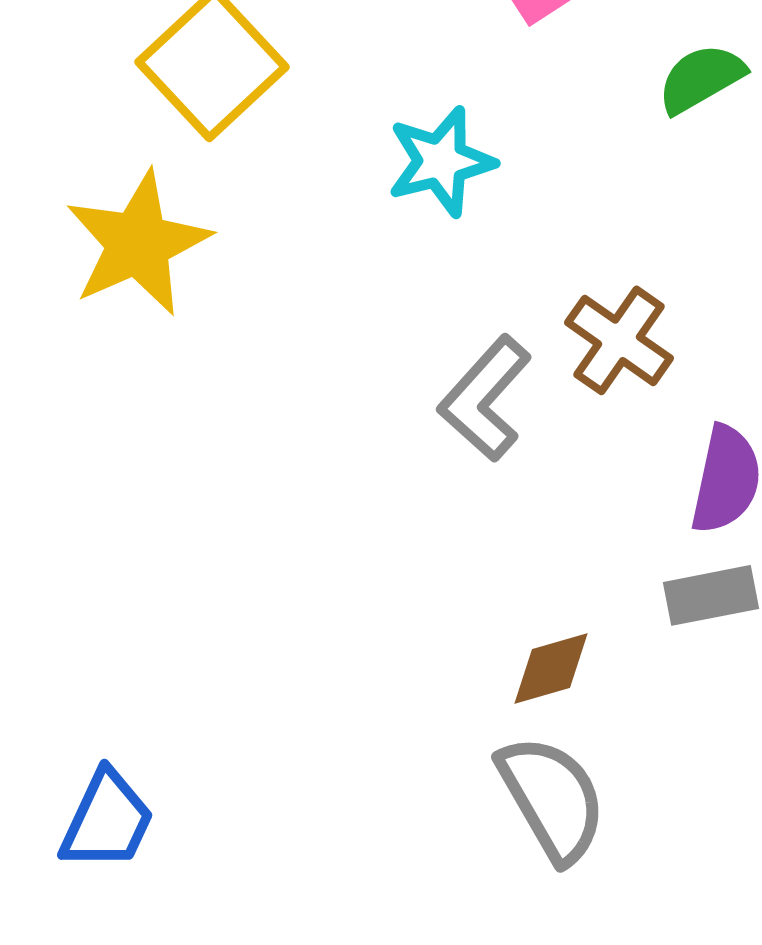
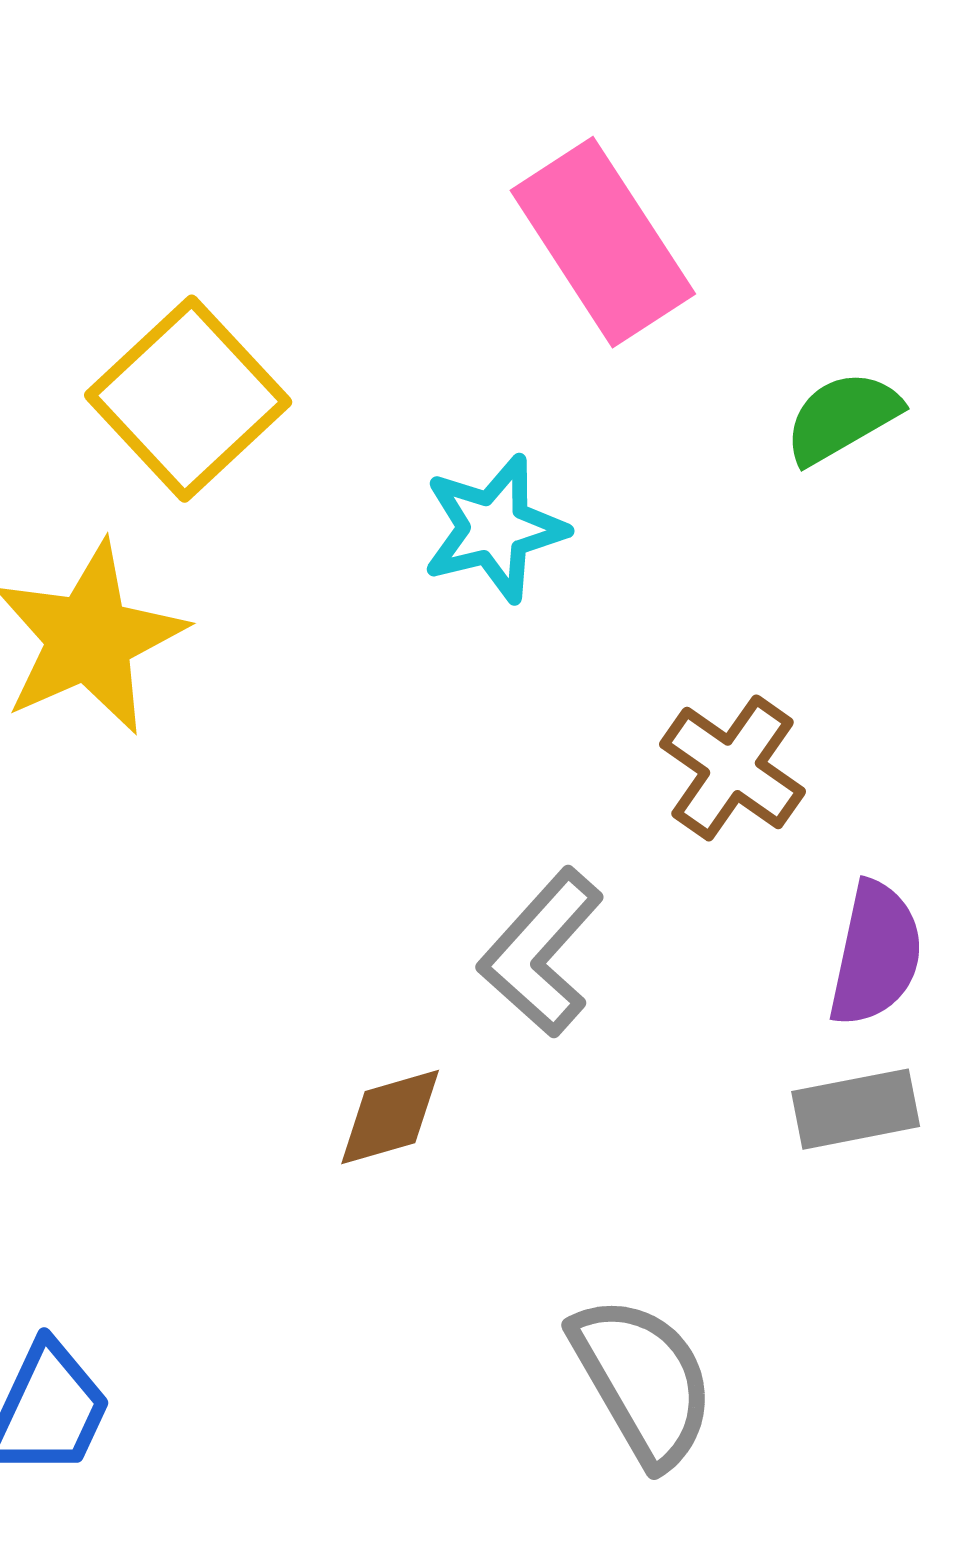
gray L-shape: (485, 398) -> (541, 953), moved
brown diamond: (551, 668) -> (390, 1117), moved

